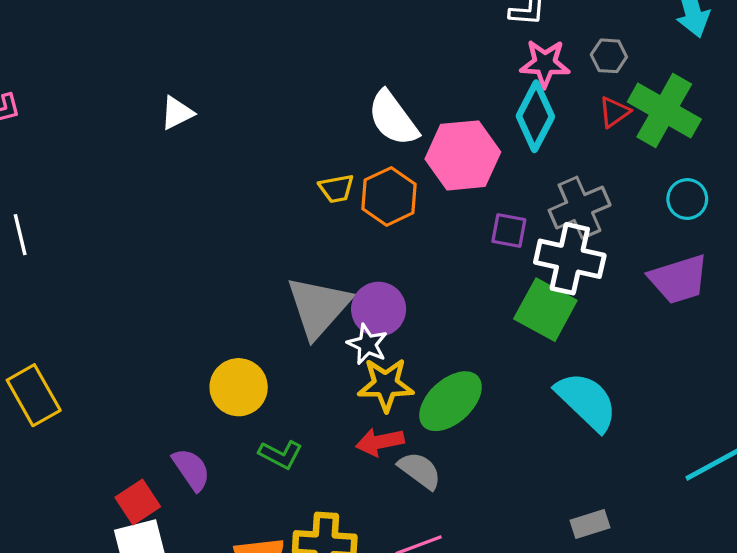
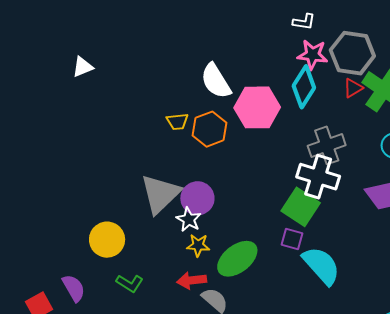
gray hexagon: (609, 56) -> (352, 53), size x2.0
purple square: (509, 230) -> (292, 239), moved
yellow star: (386, 385) -> (198, 245), size x0.7

